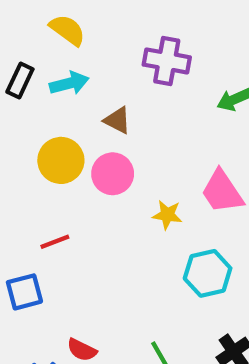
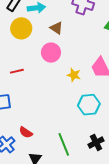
yellow circle: (61, 160) -> (21, 28), moved
red line: (55, 242) -> (17, 71), moved

